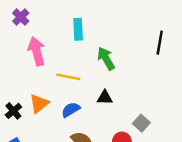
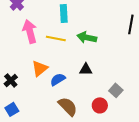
green arrow: (106, 59) -> (87, 37), turned -48
yellow line: (68, 77) -> (56, 38), moved
orange triangle: (39, 104) -> (40, 68), moved

